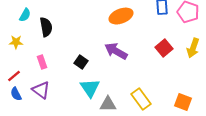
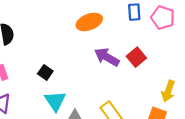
yellow arrow: (193, 48) -> (168, 91), moved
purple arrow: (116, 51) -> (107, 57), moved

